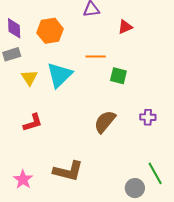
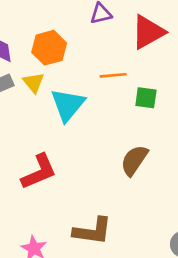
red triangle: (125, 27) -> (148, 32), size x1.8
yellow triangle: (29, 78) -> (34, 83), moved
red L-shape: (33, 123) -> (39, 172), size x1.4

